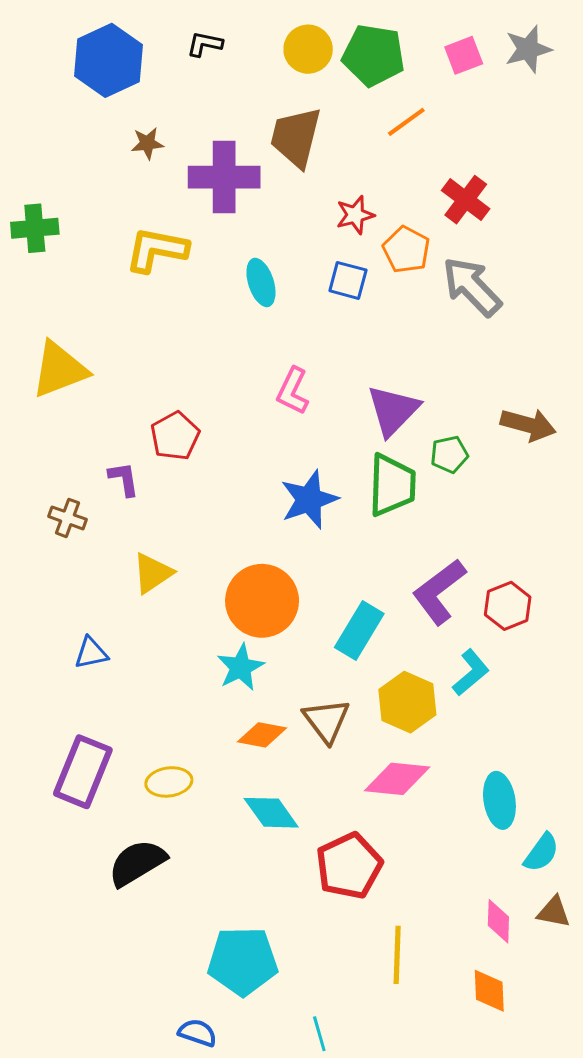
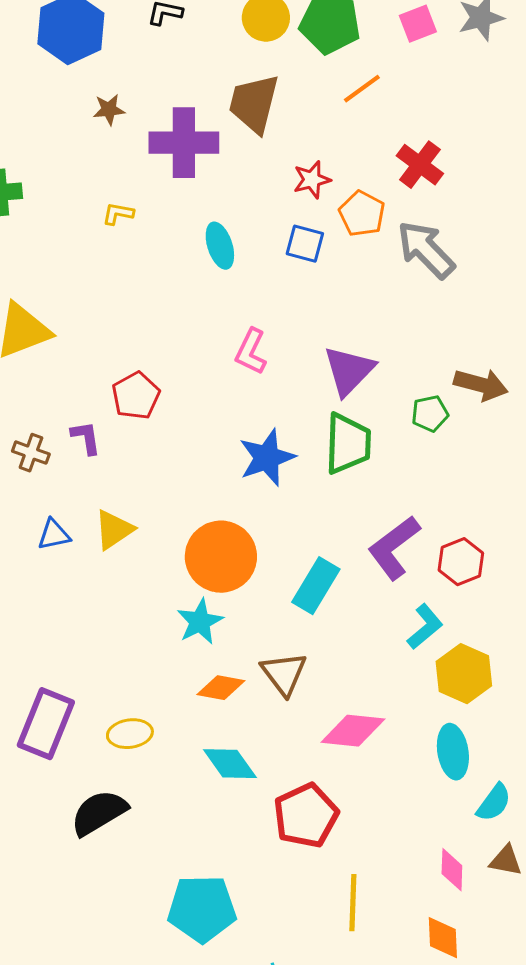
yellow L-shape: (157, 250) -> (118, 214), size x0.5
green pentagon: (449, 454) -> (430, 414), moved
brown cross: (68, 518) -> (31, 453), moved
blue triangle: (91, 653) -> (54, 535), moved
yellow hexagon: (407, 702) -> (464, 674), moved

